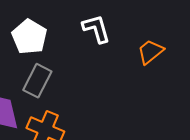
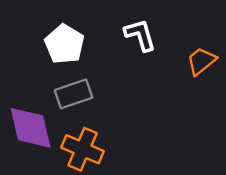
gray rectangle: (37, 81) -> (74, 94), turned 44

